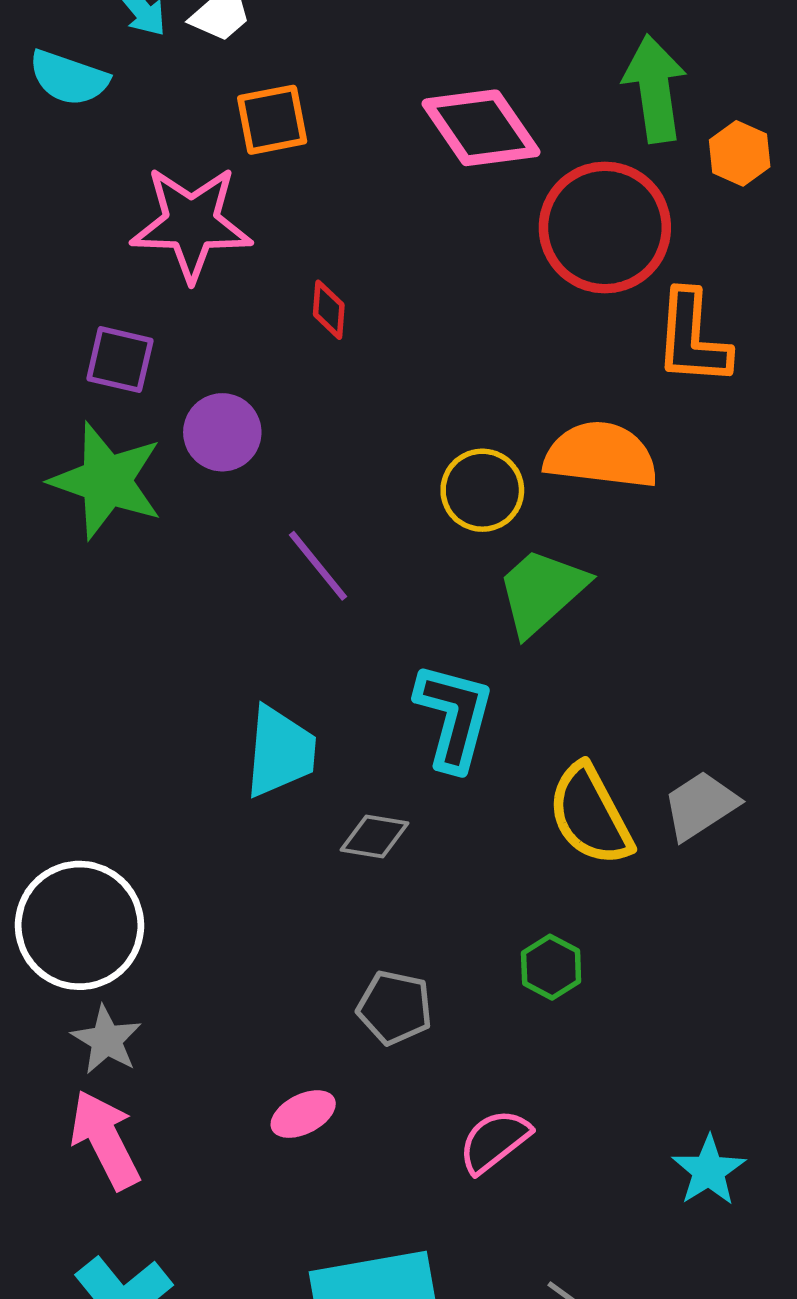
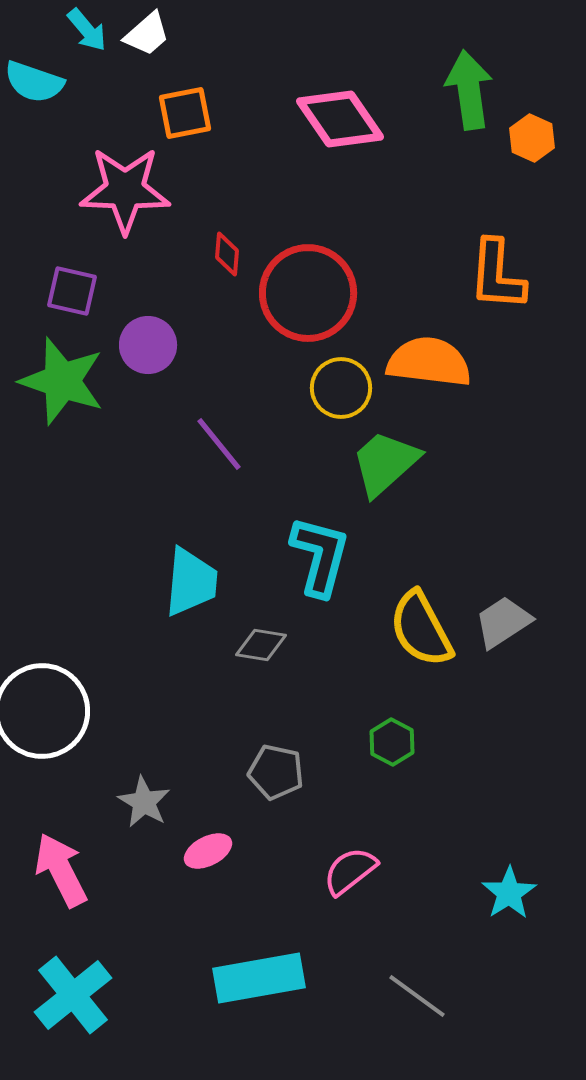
red circle: (605, 227) -> (308, 293), moved
gray star: (106, 1040) -> (144, 802), moved

